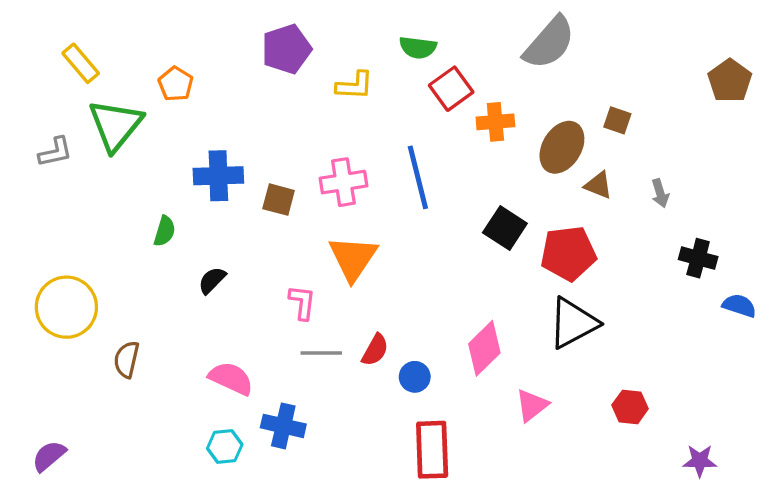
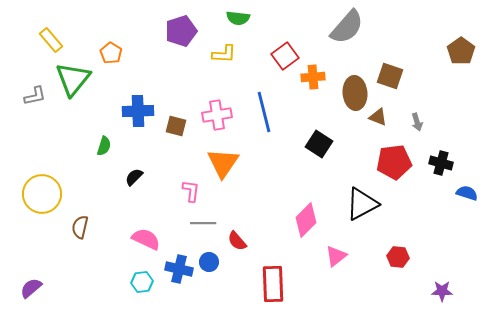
green semicircle: (418, 48) -> (238, 18), moved
brown square: (617, 120) -> (390, 76), size x1.5
brown ellipse: (562, 147) -> (355, 93), turned -36
red pentagon: (568, 253) -> (394, 162), moved
red semicircle: (375, 350) -> (237, 241), moved, turned 110
blue circle: (415, 377) -> (209, 262), moved

